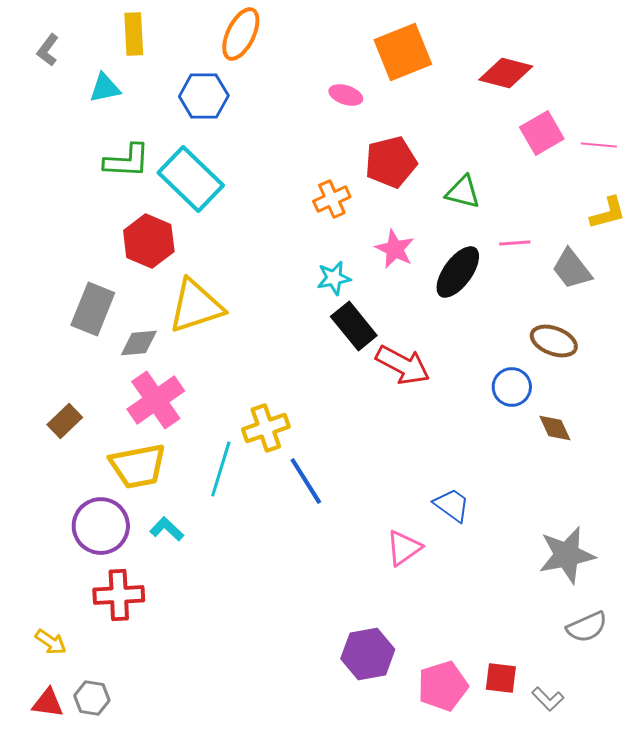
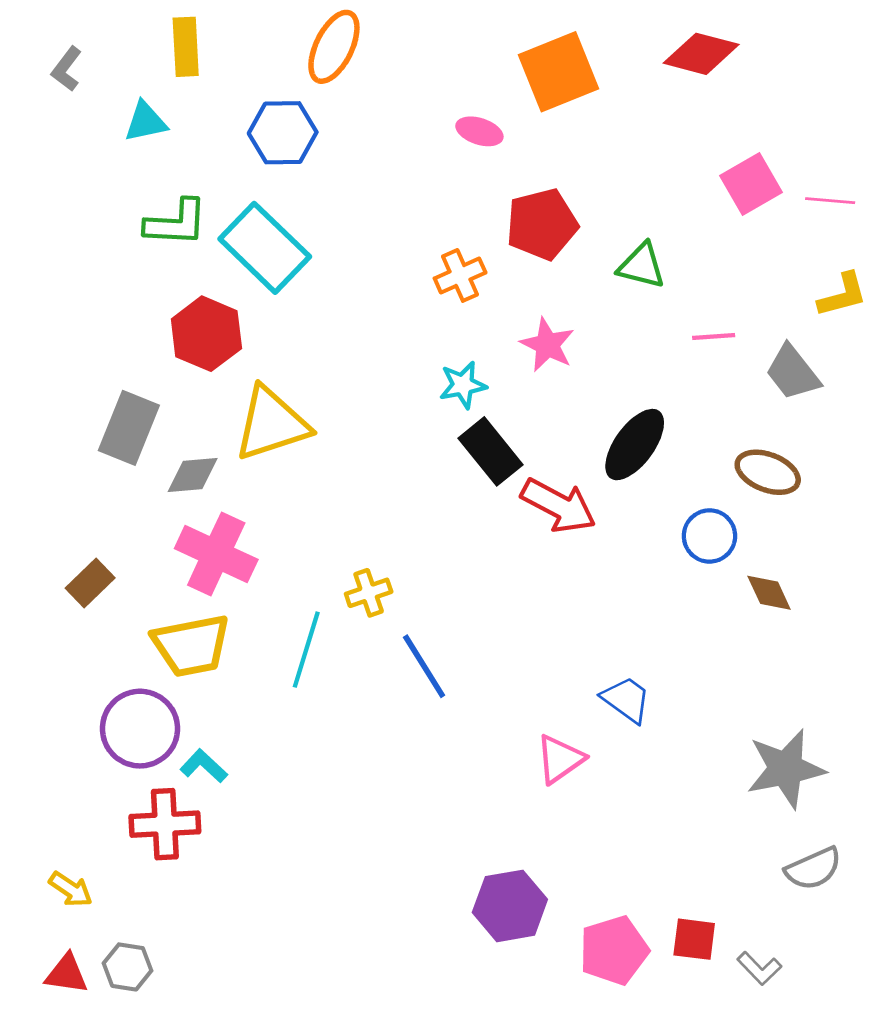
red diamond: (506, 73) -> (701, 54), moved
black ellipse: (458, 272) -> (635, 445), moved
pink cross: (156, 400) -> (216, 554), turned -30
yellow cross: (266, 428) -> (369, 593), size x0.7
cyan L-shape: (167, 529) -> (204, 766), moved

